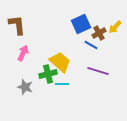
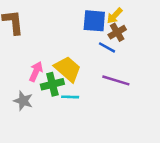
blue square: (81, 24) -> (94, 21), turned 30
yellow arrow: (115, 27) -> (115, 16), moved
pink arrow: (23, 53) -> (36, 72), moved

